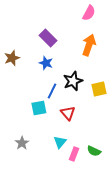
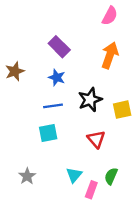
blue line: (52, 91) -> (53, 106), moved, turned 56
red triangle: (68, 113) -> (96, 139), moved
green semicircle: (94, 151) -> (111, 176), moved, turned 88

